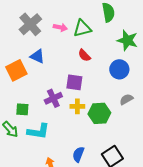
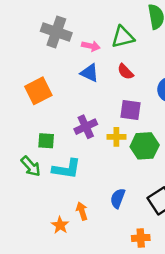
gray cross: (30, 24) -> (56, 32), turned -30
pink arrow: (60, 27) -> (91, 46), moved
blue triangle: (37, 56) -> (90, 73), moved
purple square: (74, 82) -> (131, 110), moved

